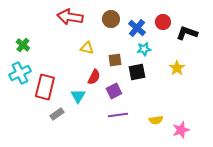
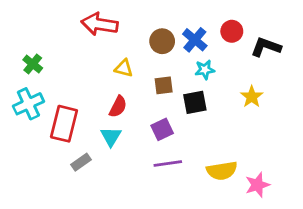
brown circle: (111, 19) -> (162, 41), moved
red semicircle: (94, 77) -> (118, 107), moved
yellow semicircle: (156, 120) -> (222, 171), size x1.5

